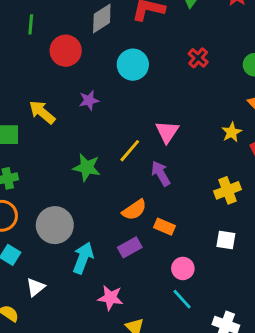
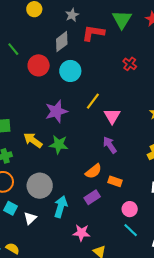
green line: (31, 24) -> (13, 49), turned -40
cyan circle: (133, 65) -> (70, 71), moved
purple star: (89, 100) -> (56, 111), moved, size x1.6
yellow arrow: (42, 112) -> (33, 140), moved
yellow line: (130, 151) -> (93, 101), moved
white triangle: (36, 287) -> (30, 218), moved

